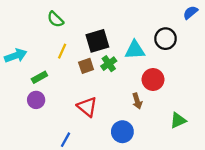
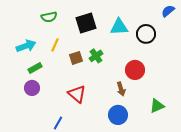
green semicircle: (55, 19) -> (49, 17), turned -56
black square: (97, 41) -> (86, 23), moved
cyan triangle: (135, 50) -> (119, 27), moved
cyan arrow: (16, 56) -> (26, 46), moved
blue circle: (122, 132) -> (118, 115), moved

